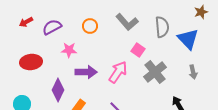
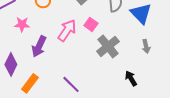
purple arrow: (86, 72) -> (39, 46), turned 115
pink arrow: (118, 72) -> (67, 30), moved

